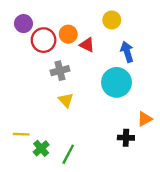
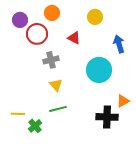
orange circle: (68, 34) -> (52, 13), moved
blue arrow: (127, 52) -> (119, 44), moved
black cross: (126, 138) -> (107, 117), size x1.5
green line: (68, 154) -> (58, 109), moved, turned 48

